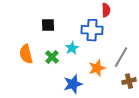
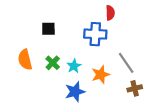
cyan star: (72, 48) -> (74, 66), moved
gray line: (121, 57) -> (126, 63), turned -65

